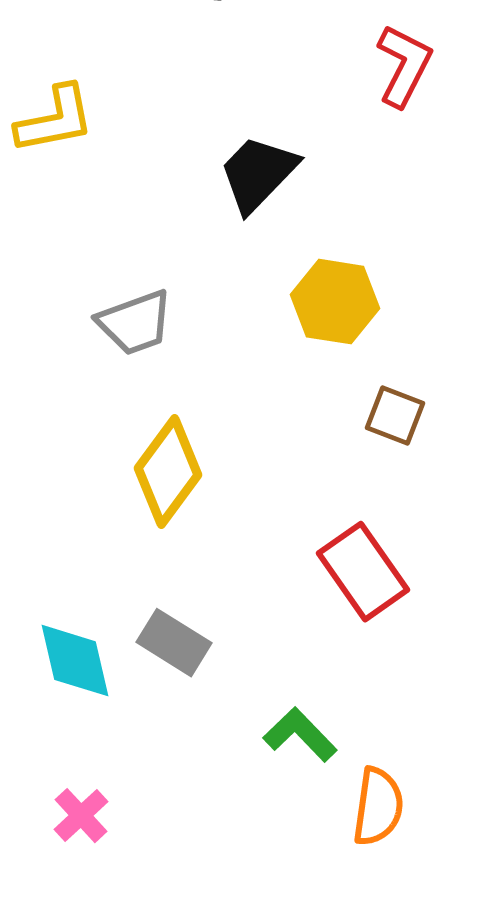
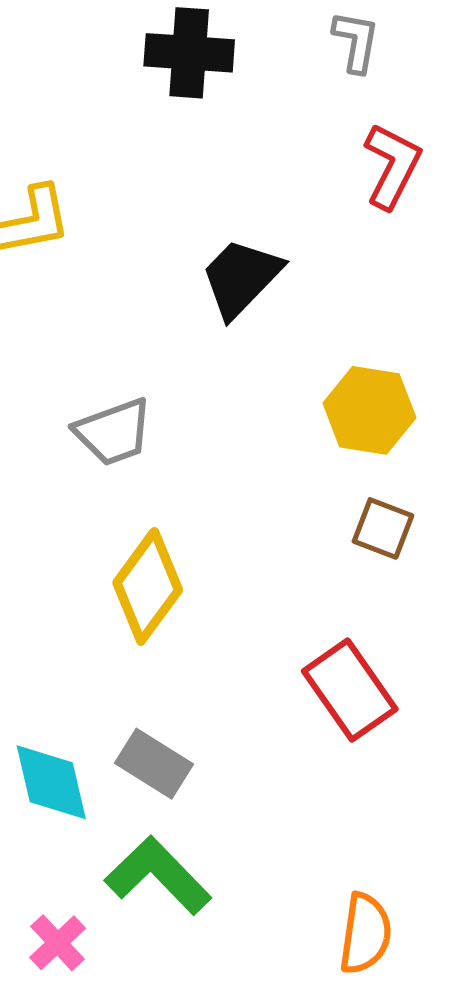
yellow hexagon: (335, 302) -> (369, 410), moved
green L-shape: (300, 735) -> (158, 876), moved, size x1.4

